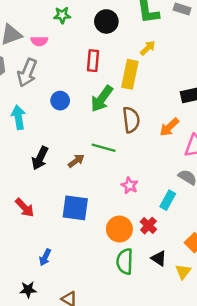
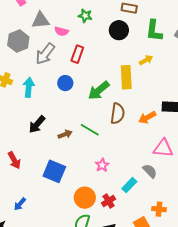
red rectangle: (93, 61) -> (77, 54), moved
yellow rectangle: (130, 74) -> (126, 77), turned -30
orange arrow: (169, 127) -> (147, 117), moved

